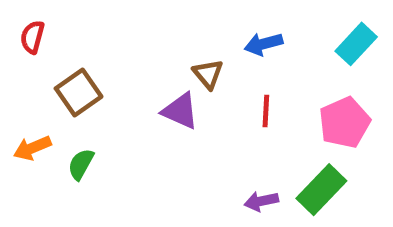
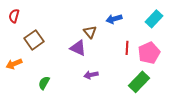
red line: (266, 111) -> (127, 48), moved
green semicircle: (81, 164) -> (44, 83), moved
purple arrow: (261, 201) -> (91, 75), moved

